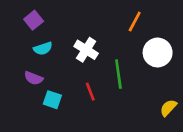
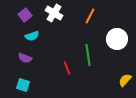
orange line: (135, 22) -> (90, 16), moved
white cross: (86, 50) -> (54, 13), moved
cyan square: (52, 100) -> (23, 85), moved

